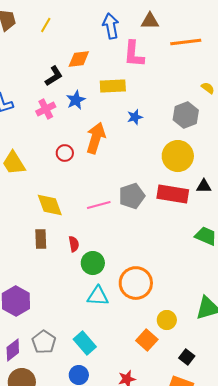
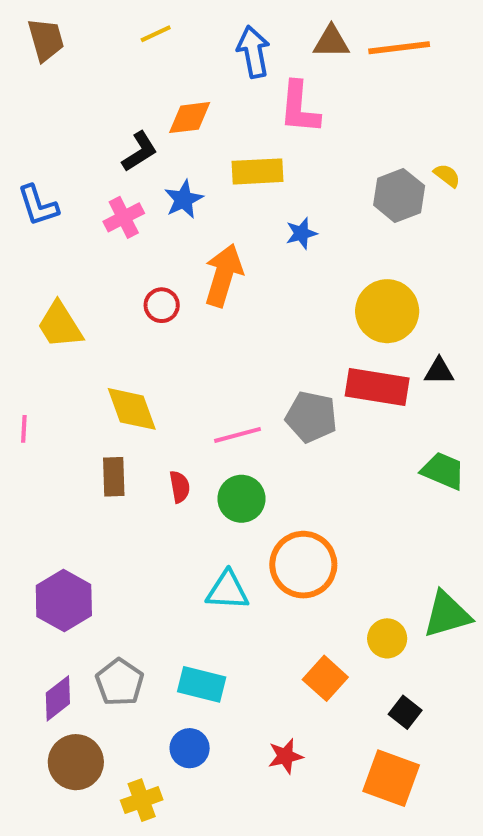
yellow line: (46, 25) -> (156, 34), moved, turned 35
orange line: (186, 42) -> (399, 48), moved
gray hexagon: (186, 115) -> (399, 195), moved
gray pentagon: (132, 196) -> (311, 417), moved, turned 30
pink line: (99, 205) -> (237, 435), moved
green circle: (93, 263) -> (241, 499), moved
yellow circle: (167, 320) -> (387, 638), moved
cyan rectangle: (85, 343) -> (202, 684), turned -35

